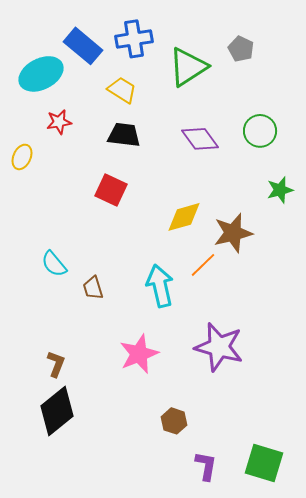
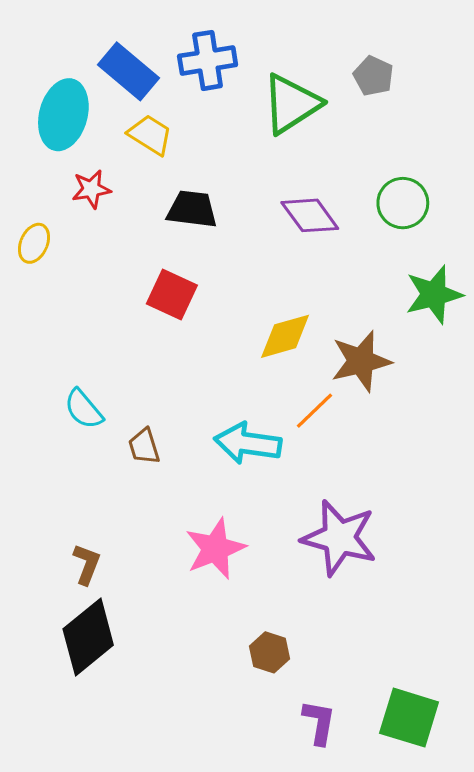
cyan ellipse: (41, 74) -> (63, 115), turned -48
yellow trapezoid: (122, 90) -> (150, 135), moved
green star: (280, 190) -> (434, 294), size x1.4
cyan arrow: (160, 286) -> (248, 443), turned -69

